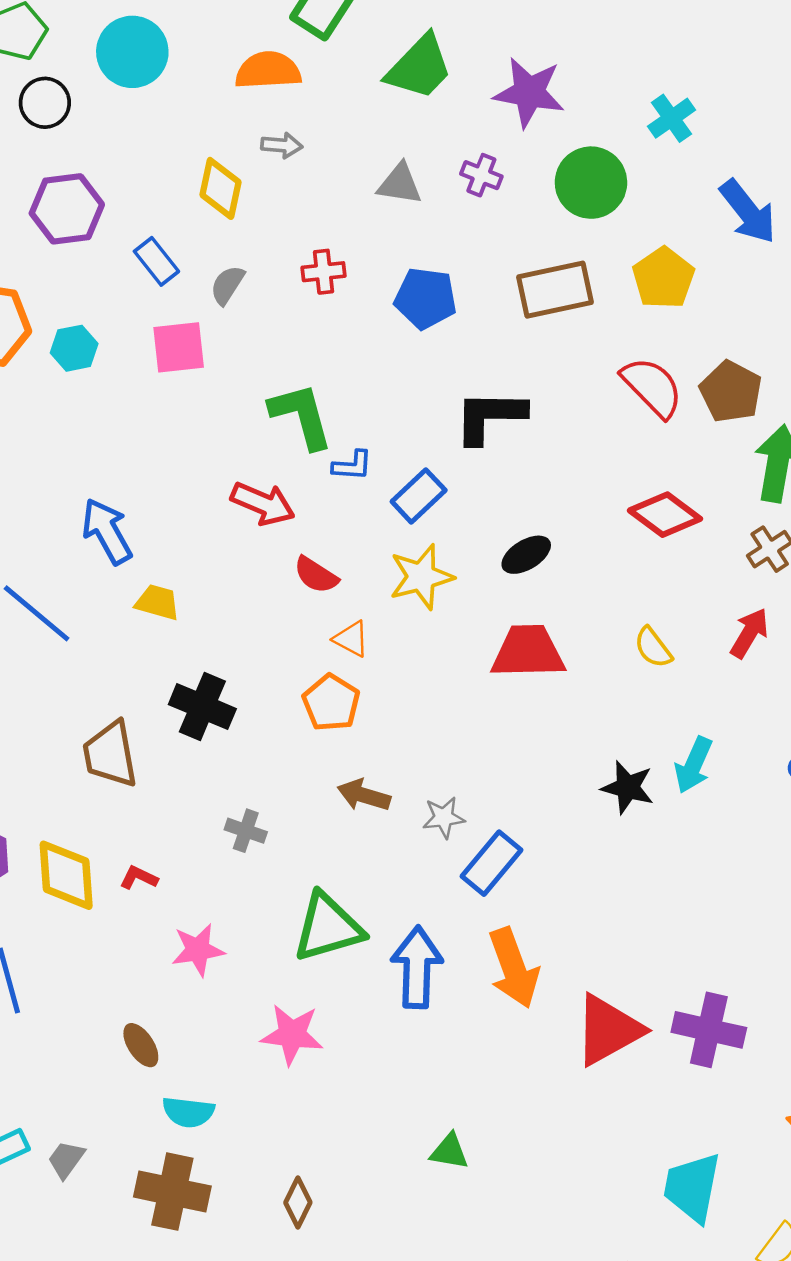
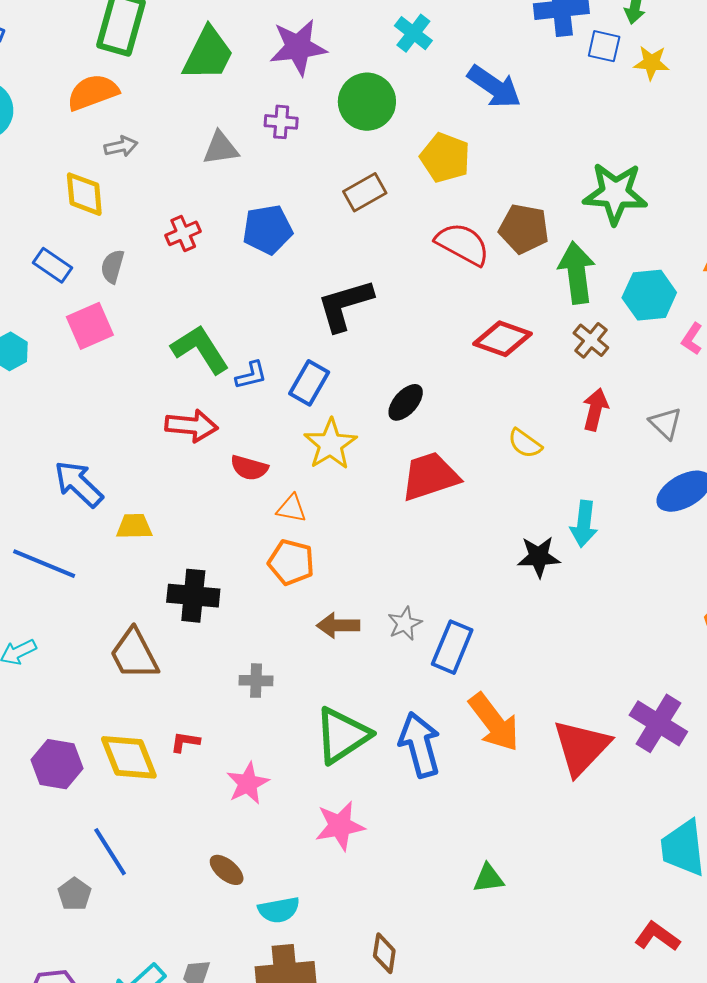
brown rectangle: (555, 290) -> (365, 192), size x0.7
purple cross: (709, 1030) -> (658, 723), turned 36

